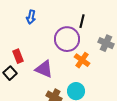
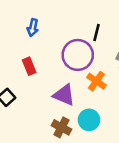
red rectangle: (18, 56) -> (29, 66), moved
purple triangle: (44, 69) -> (64, 95), moved

